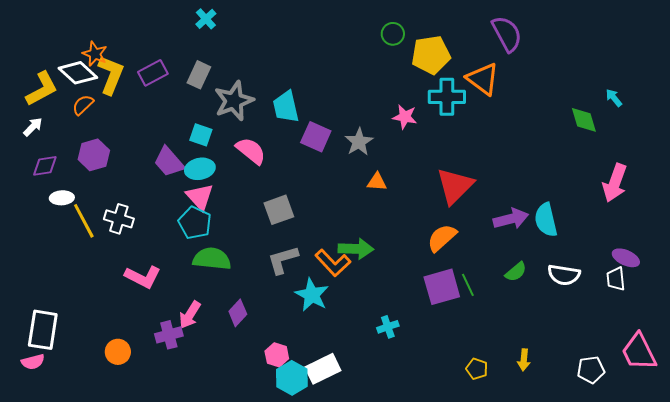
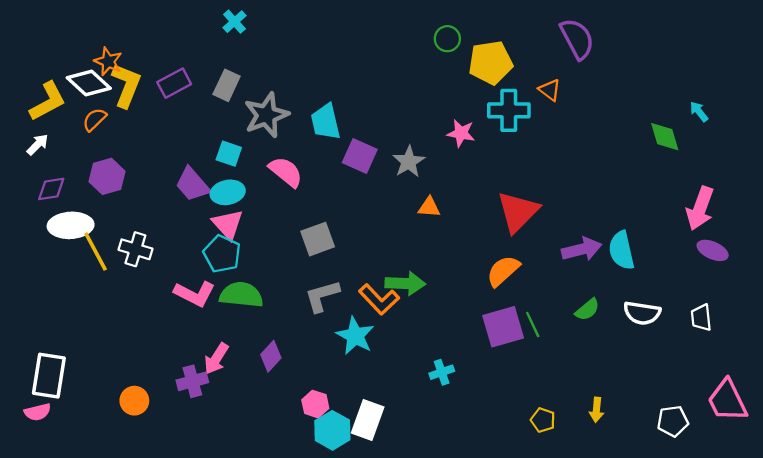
orange triangle: (483, 79) -> (550, 90), size x0.6
white ellipse: (62, 198) -> (71, 225), size x1.6
purple ellipse: (626, 258) -> (713, 250), moved
pink L-shape: (143, 277) -> (195, 294), moved
white rectangle: (323, 369) -> (368, 420), turned -44

